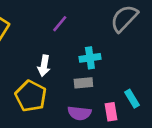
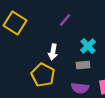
cyan cross: (90, 58) -> (88, 46), turned -35

